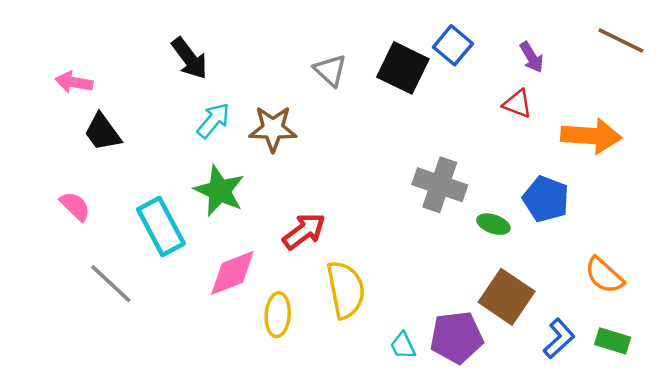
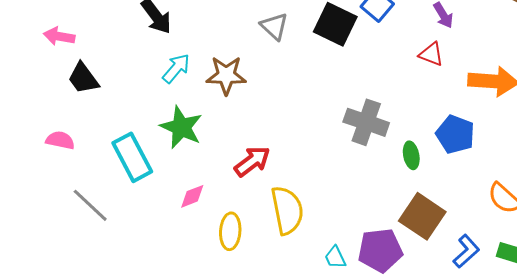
pink semicircle: (75, 206) -> (60, 140), turned -32
green ellipse: (493, 224) -> (411, 155), turned 60
pink diamond: (232, 273) -> (192, 196), size x0.6

